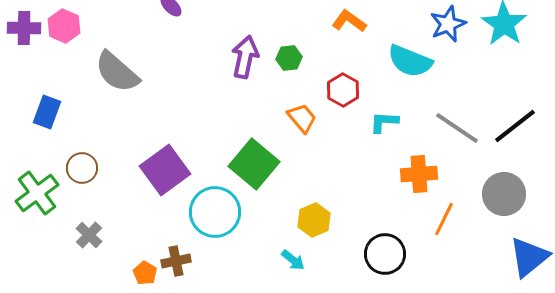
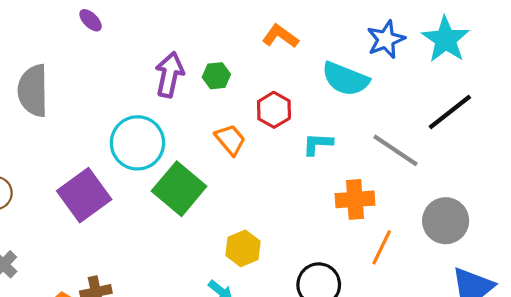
gray semicircle: (117, 72) -> (33, 91), turned 48
black line: (515, 126) -> (450, 112), moved
cyan circle: (215, 212) -> (137, 143), moved

